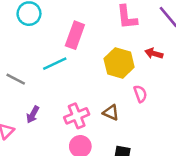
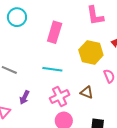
cyan line: (55, 64) -> (52, 69), moved, turned 36

